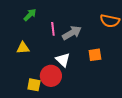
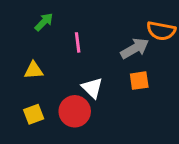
gray arrow: (72, 33) -> (135, 48), moved
yellow square: (34, 85) -> (34, 114), moved, turned -32

